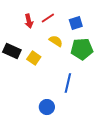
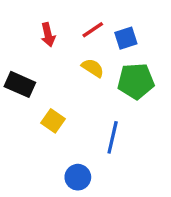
red line: (48, 18) -> (93, 30), moved
yellow square: (34, 58) -> (53, 121), moved

